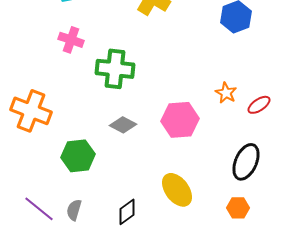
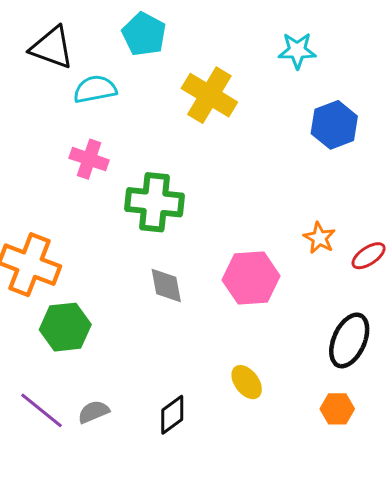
gray diamond: (123, 125) -> (166, 285), turned 52
green hexagon: (78, 156) -> (65, 327), moved
yellow ellipse: (177, 190) -> (247, 382), size x0.7
gray semicircle: (74, 210) -> (93, 412), turned 50

